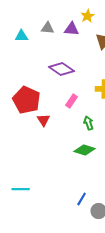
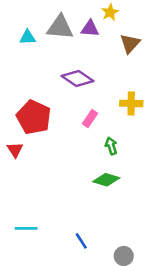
gray triangle: (48, 28) -> (60, 27), size x1.6
red triangle: (44, 120) -> (15, 150), moved
blue line: (82, 199) -> (81, 241), moved, turned -64

